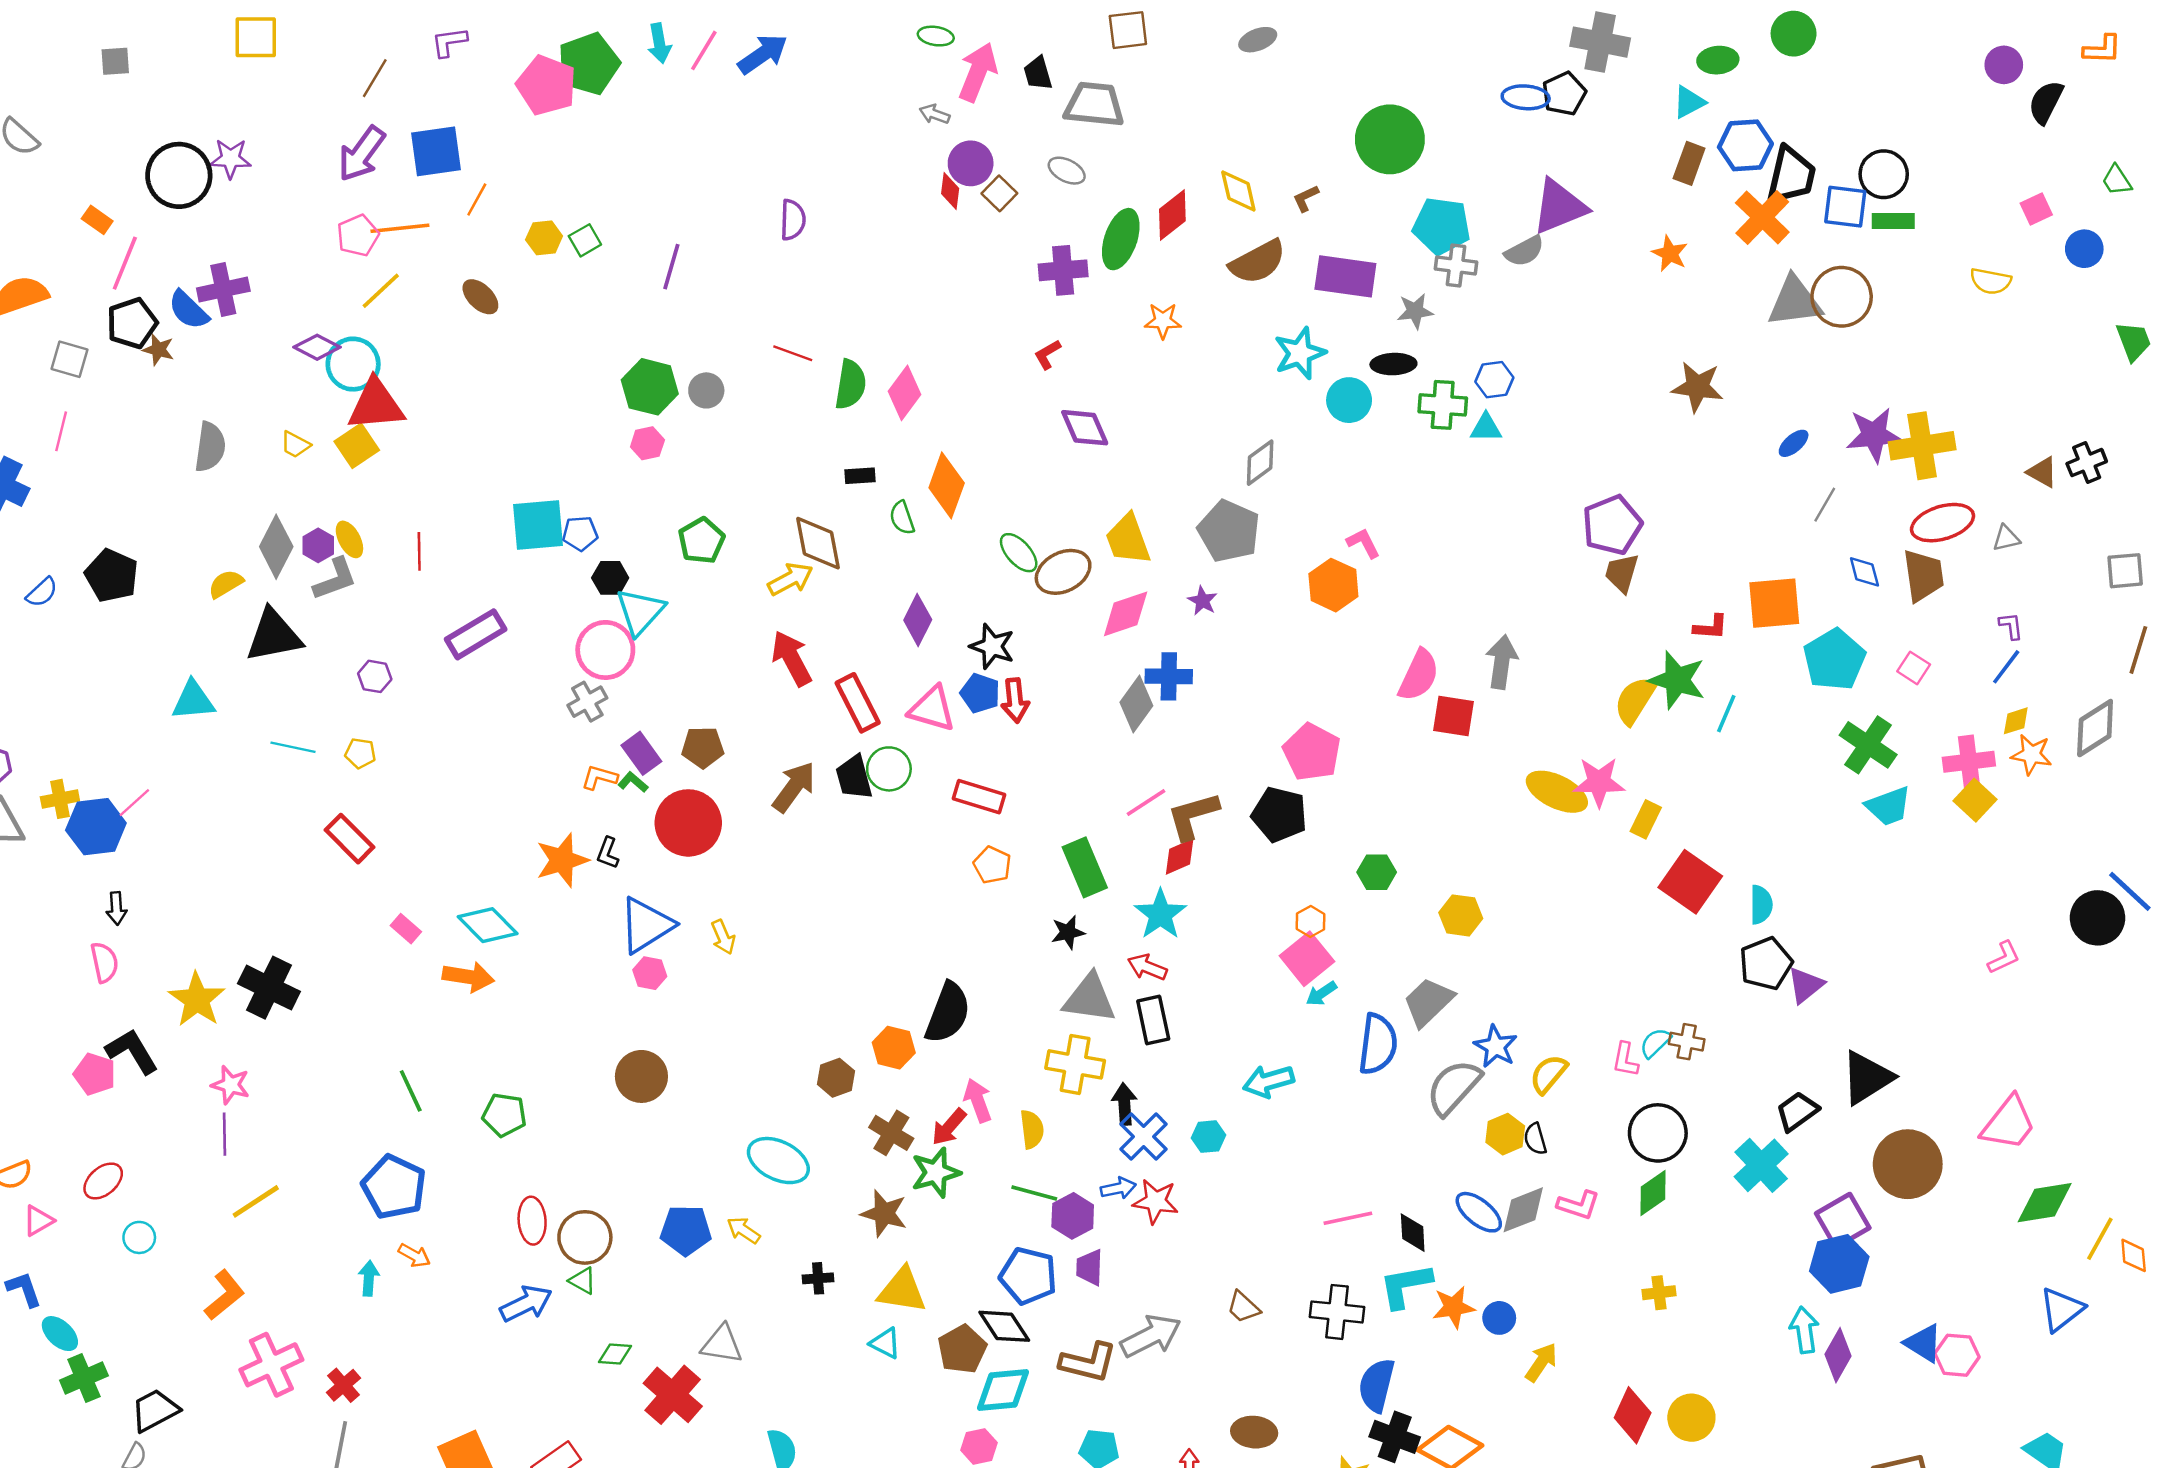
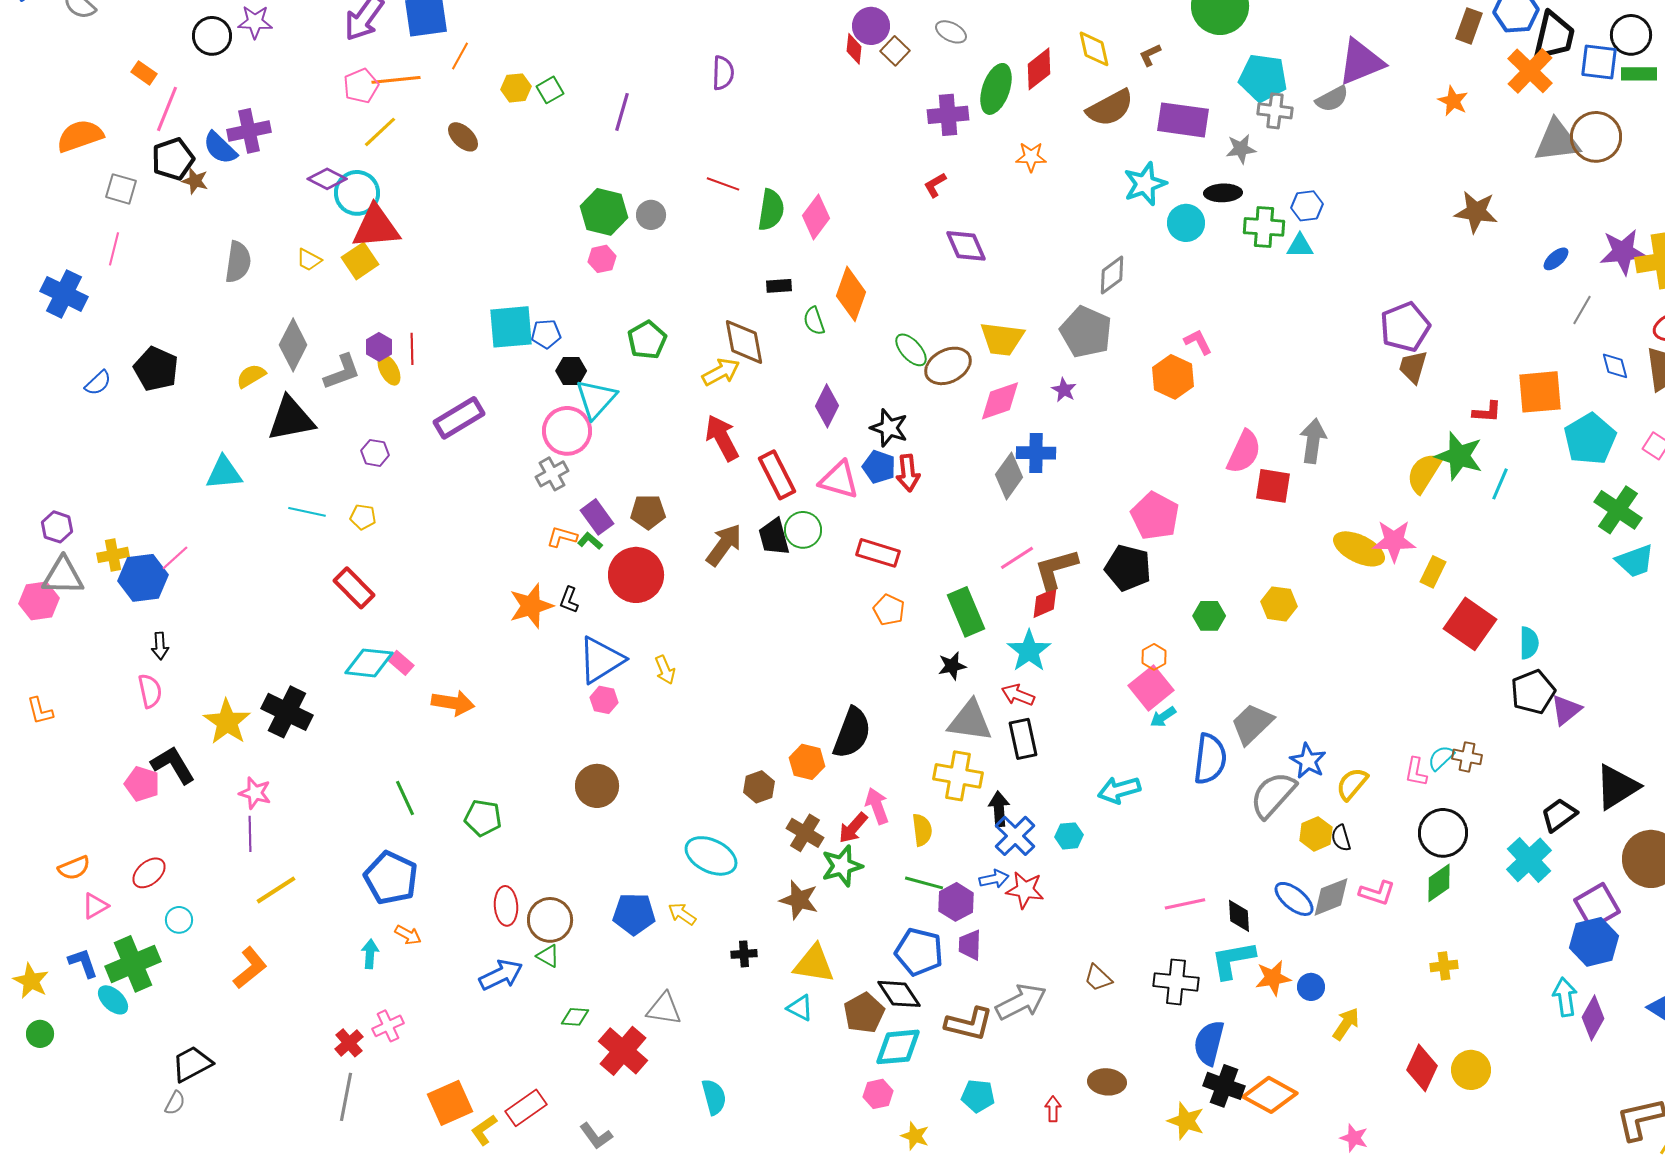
black circle: (179, 175) -> (212, 36), size x0.7
yellow ellipse: (349, 539) -> (389, 370), moved
yellow trapezoid: (1128, 539) -> (1002, 339), turned -63
purple hexagon: (318, 545) -> (379, 347), moved
yellow hexagon: (1461, 915) -> (1279, 604), moved
cyan diamond: (488, 925) -> (369, 663), moved, turned -39
pink cross: (271, 1365) -> (388, 1026), moved, size x0.6
green cross: (84, 1378) -> (133, 964), moved, size x1.4

